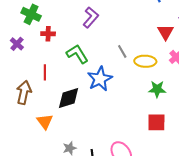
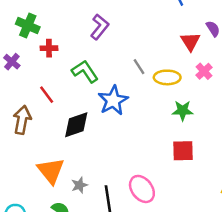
red line: (45, 72) -> (47, 95), turned -35
orange triangle: (45, 122) -> (51, 171), moved, size x1.4

